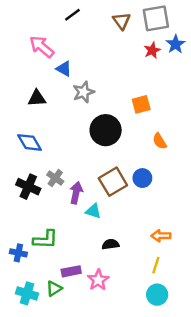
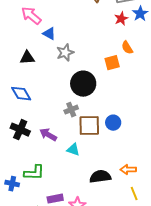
orange semicircle: (160, 141) -> (127, 48), moved
gray cross: (55, 178) -> (71, 110), moved, turned 32
brown square: (113, 182) -> (89, 126), turned 30
purple arrow: (76, 193) -> (48, 135), moved, turned -72
black semicircle: (110, 244) -> (100, 177), moved, size x1.5
yellow line: (156, 265) -> (134, 194), moved, turned -40

